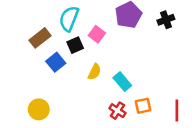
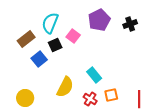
yellow semicircle: (94, 72) -> (65, 87), moved, size x1.5

